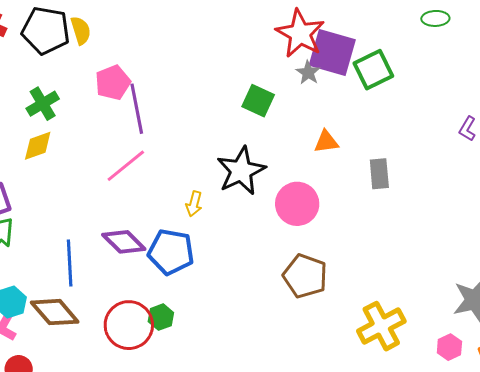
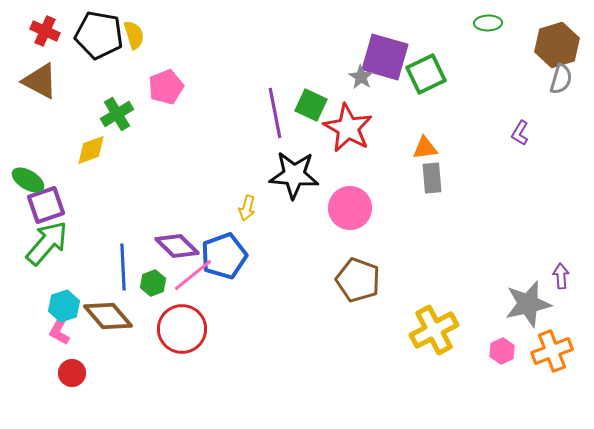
red star: (300, 33) -> (348, 128), moved
green cross: (43, 104) -> (117, 114), moved
purple line: (137, 109) -> (275, 113), moved
orange triangle: (326, 142) -> (425, 148), moved
pink line: (126, 166) -> (193, 275), moved
black star: (241, 171) -> (294, 175), turned 30
blue pentagon: (171, 252) -> (224, 256), turned -30
green hexagon: (161, 317) -> (153, 283), moved

